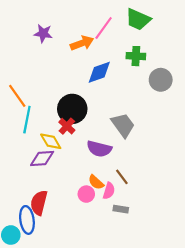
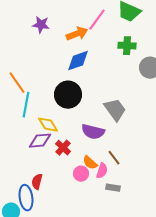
blue diamond: (99, 72) -> (78, 61), moved
red cross: (67, 126) -> (63, 148), moved
red semicircle: (39, 203) -> (37, 182), size x0.7

